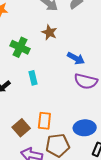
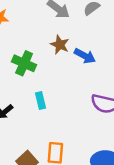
blue arrow: (76, 58) -> (85, 56), moved

